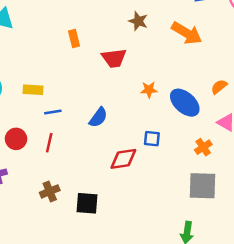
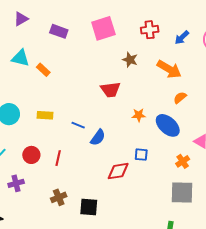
orange rectangle: (74, 38) -> (43, 70), moved, turned -32
orange semicircle: (219, 87) -> (180, 98), moved
blue line: (53, 112) -> (78, 125), moved, turned 32

